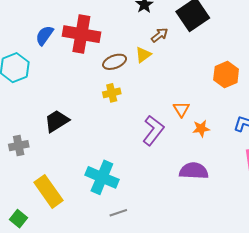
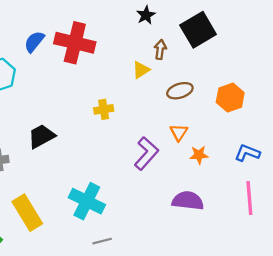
brown arrow: (160, 35) -> (160, 50), turned -48
brown ellipse: (115, 62) -> (180, 91), moved

